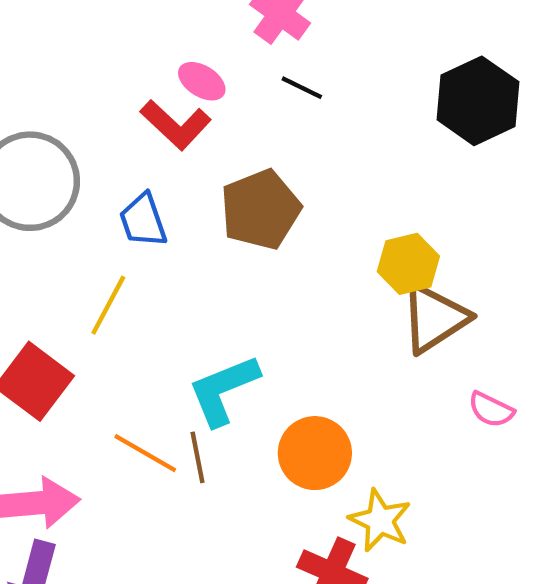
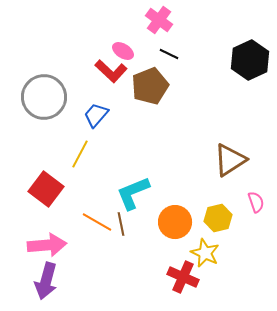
brown pentagon: (260, 209) -> (150, 86), moved
blue trapezoid: (143, 220) -> (96, 115), turned 60
yellow hexagon: (408, 264) -> (218, 218), moved
pink semicircle: (491, 410) -> (256, 202), turned -135

